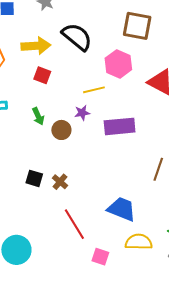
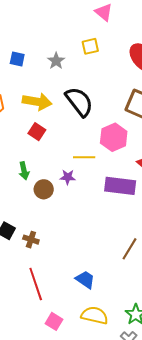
purple rectangle: (120, 126) -> (120, 186), moved
brown cross: (60, 182) -> (31, 240), turned -35
blue trapezoid: (122, 209) -> (85, 280), size x0.7

